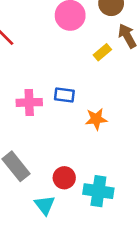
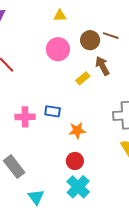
red circle: (64, 178) -> (75, 161), moved
cyan cross: (98, 191) -> (78, 187), turned 35

